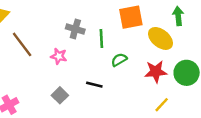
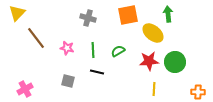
gray cross: (75, 29) -> (88, 18), moved
green line: (101, 38) -> (93, 50), moved
gray square: (60, 95) -> (68, 81), turned -32
yellow line: (162, 105) -> (154, 89), turned -40

